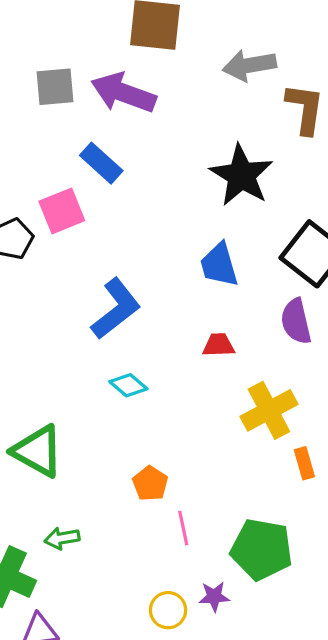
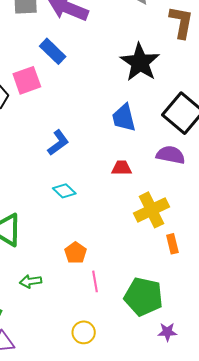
blue L-shape: (116, 309) -> (58, 143), size x0.7
purple semicircle: (296, 321) -> (171, 155), turned 112
green arrow: (62, 538) -> (31, 281), moved
purple star: (214, 597) -> (167, 332), moved

